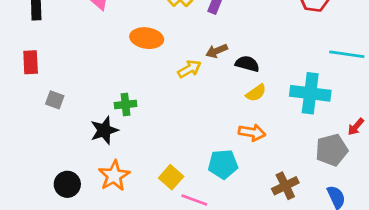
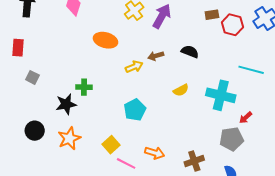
black semicircle: (247, 64) -> (190, 52), moved
red arrow: (356, 127) -> (246, 118), moved
orange arrow: (252, 132) -> (155, 153), moved
cyan pentagon: (223, 164) -> (135, 110), moved, turned -30
black circle: (67, 184) -> (35, 131), moved

